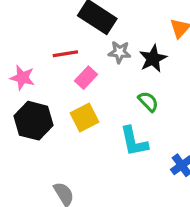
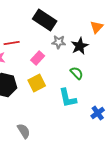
red line: (65, 54) -> (12, 43), moved

